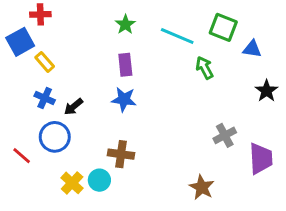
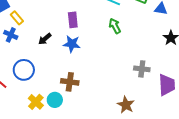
green arrow: (205, 68) -> (115, 26), moved
blue cross: (45, 98) -> (11, 35), moved
black arrow: (73, 107) -> (45, 39), moved
gray cross: (225, 135) -> (142, 69), turned 35

